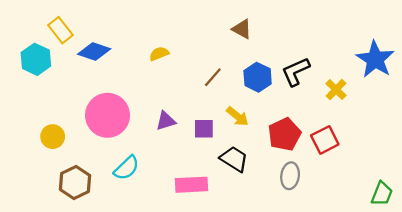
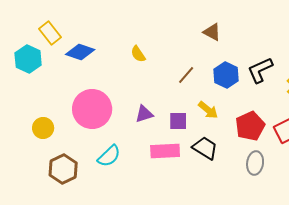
yellow semicircle: (159, 54) -> (138, 54), turned -102
pink rectangle: (192, 185) -> (165, 151), moved

